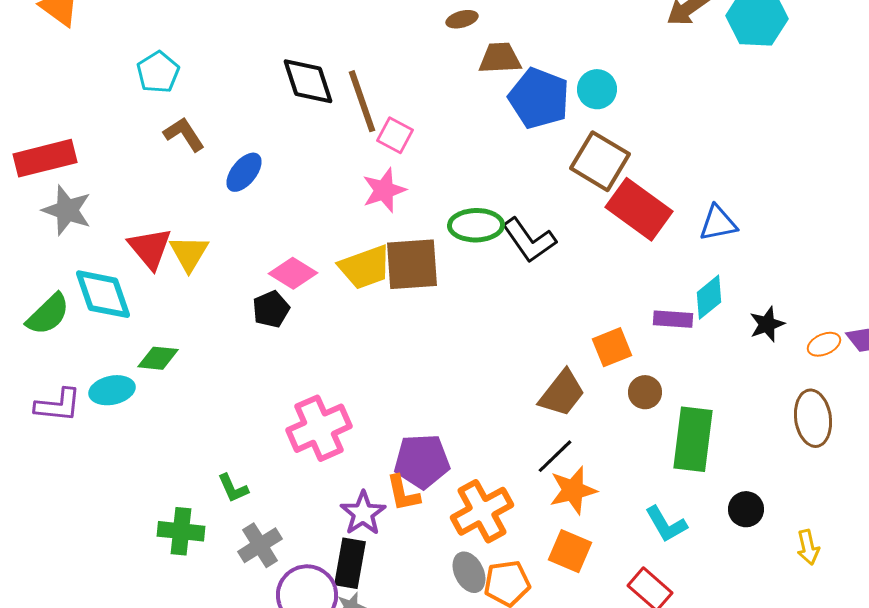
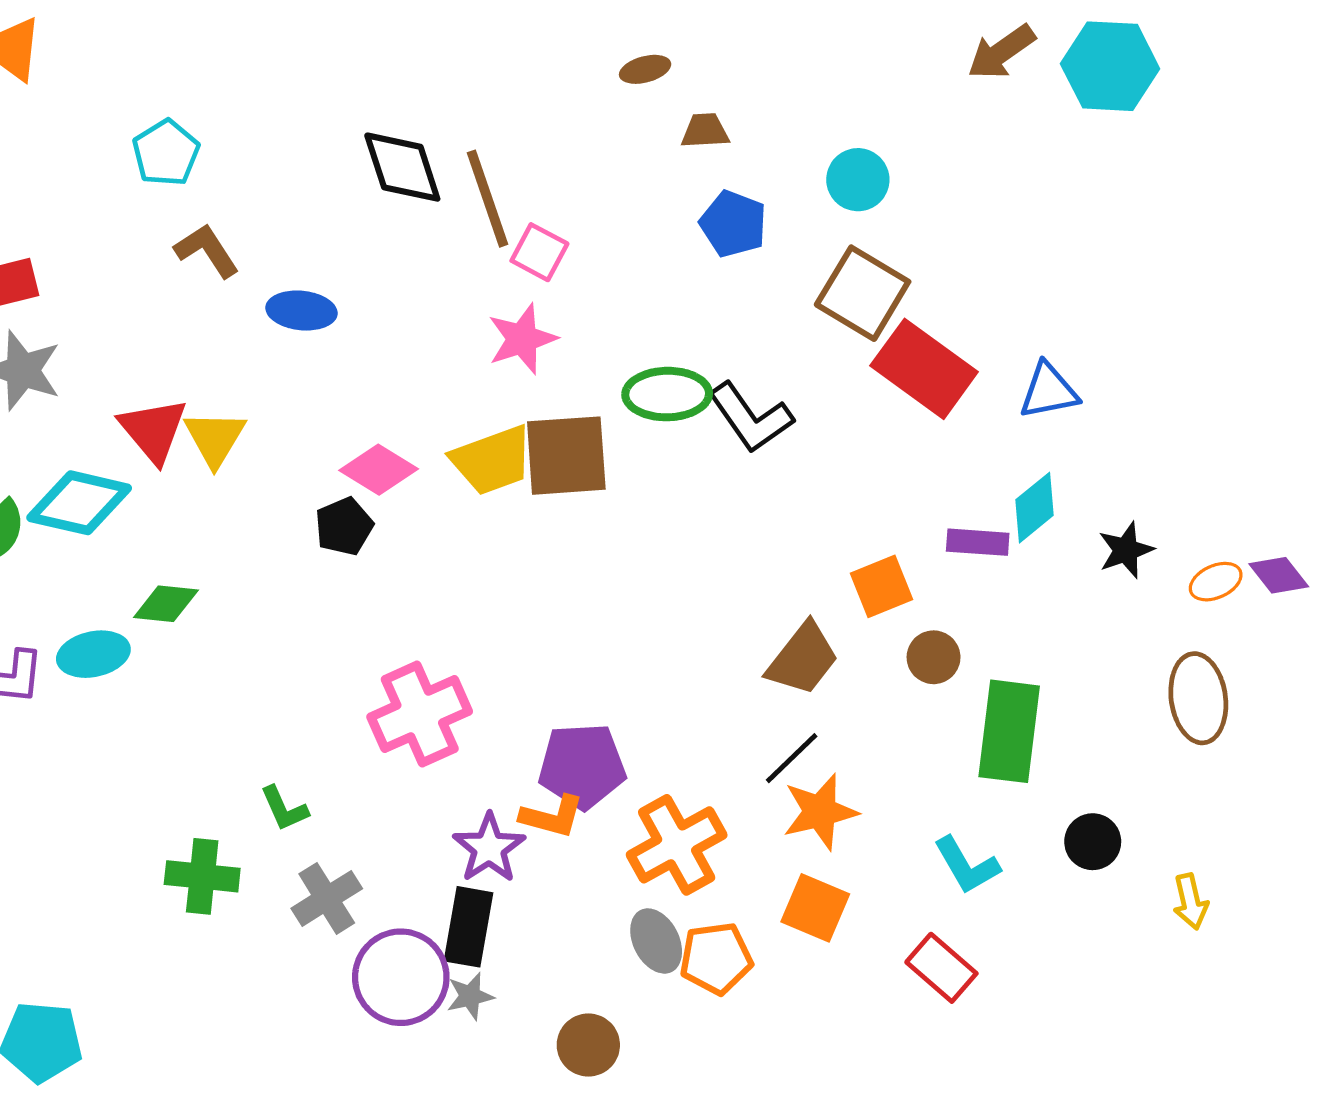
brown trapezoid: (500, 58) -> (705, 131), size x0.7
blue pentagon: (539, 98) -> (733, 224), moved, size x0.7
blue ellipse: (244, 172) -> (301, 311), turned 57
cyan diamond: (103, 294) -> (79, 503), turned -58
orange L-shape: (403, 493) -> (552, 816), turned -63

